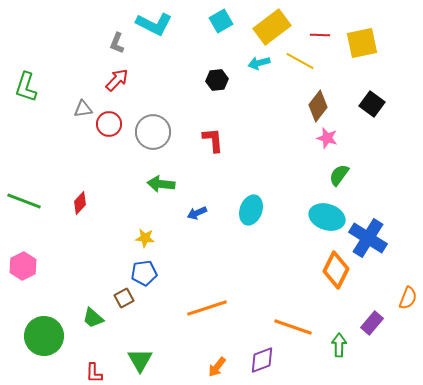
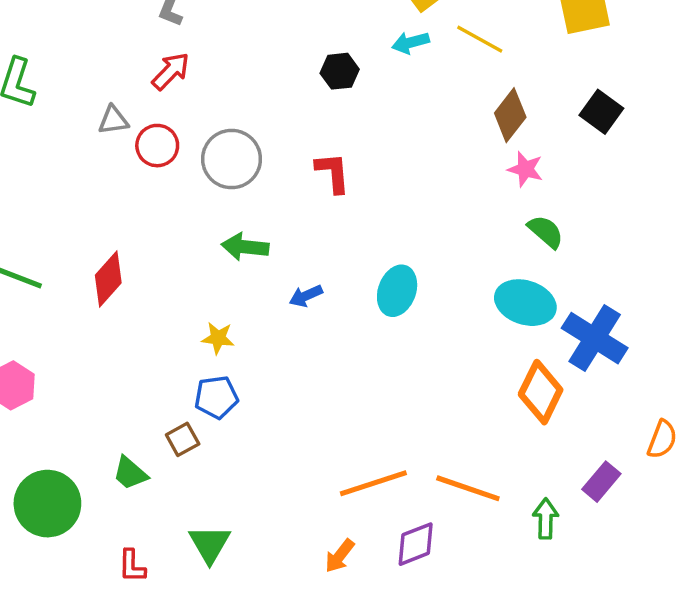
green semicircle: (339, 175) -> (546, 232), turned 95
red diamond: (80, 203) -> (108, 279), size x1.4
orange line: (207, 308) -> (373, 483), moved

